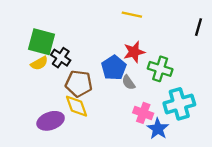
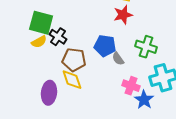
red star: (134, 52) -> (123, 15), moved
blue pentagon: (114, 68) -> (105, 46), turned -30
purple ellipse: (51, 121) -> (49, 93), turned -65

